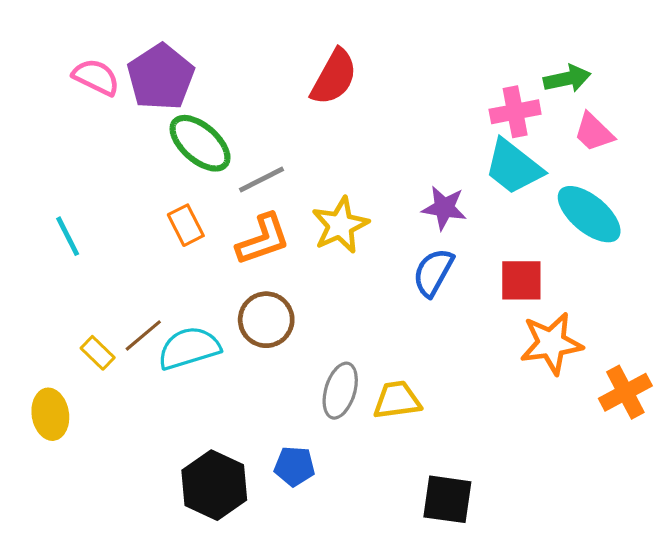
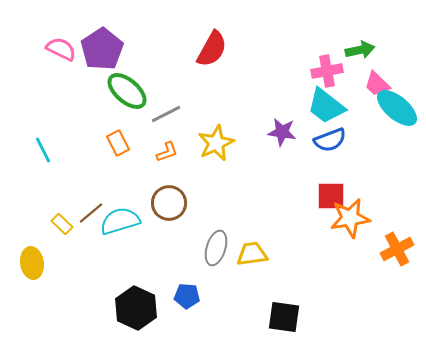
cyan ellipse: (589, 214) -> (397, 108), moved
orange L-shape: (263, 239) -> (167, 152), size x0.6
blue semicircle: (433, 272) -> (330, 140), moved, turned -140
red square: (521, 280) -> (331, 196), moved

